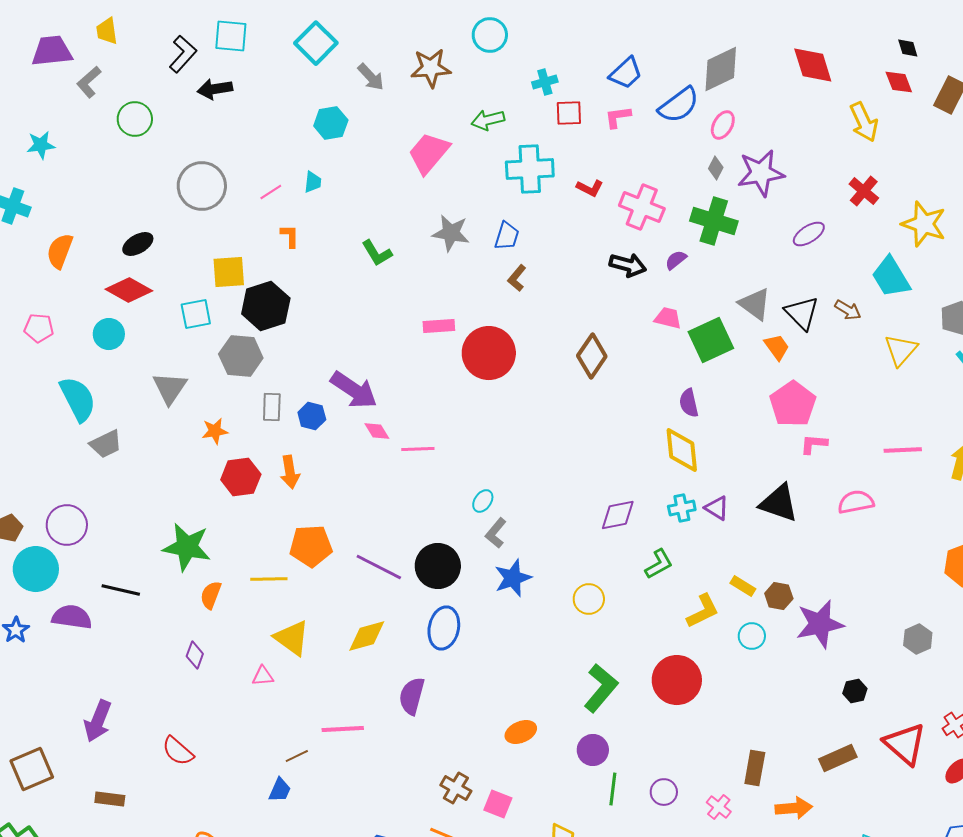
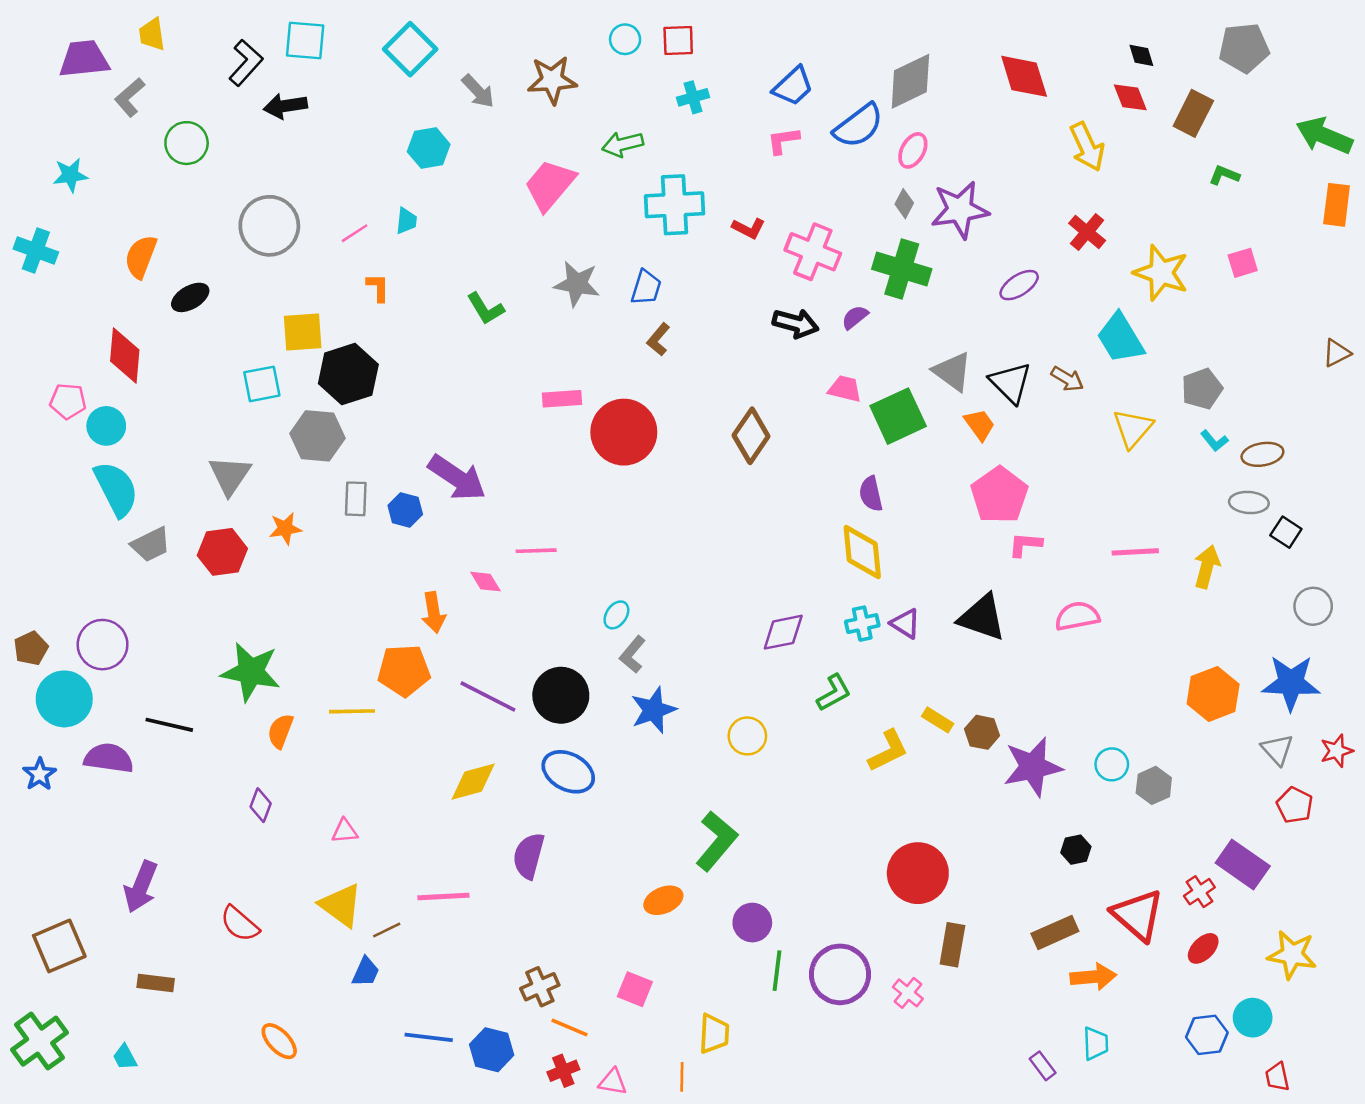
cyan circle: (490, 35) -> (625, 39), size x0.7
red square: (569, 113) -> (678, 40), moved
orange semicircle: (60, 251) -> (141, 257), moved
red diamond: (129, 290) -> (125, 356), moved, turned 66
cyan circle: (109, 334) -> (106, 426), moved
pink diamond: (377, 431) -> (485, 582), moved
orange arrow: (290, 472) -> (434, 612), moved
red hexagon: (241, 477) -> (222, 552), moved
blue ellipse: (444, 628) -> (568, 772), turned -75
cyan circle: (752, 636) -> (1112, 764), moved
yellow triangle: (292, 638) -> (341, 905), moved
red circle: (677, 680) -> (918, 873), moved
green L-shape: (601, 688) -> (716, 841), moved
brown cross: (456, 788) -> (540, 987), moved, turned 36
purple circle: (664, 792) -> (840, 974), size x1.8
orange arrow: (794, 808) -> (1093, 977), moved

